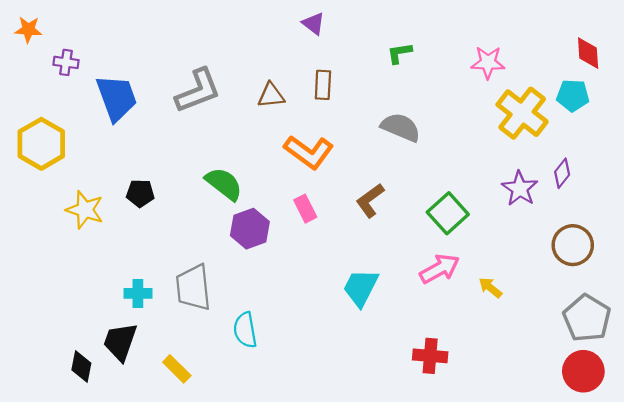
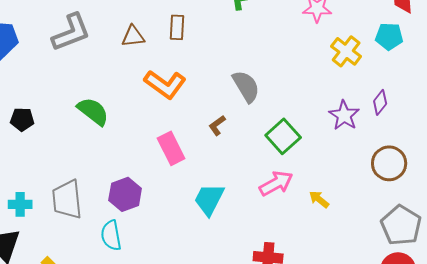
yellow cross: (522, 113) -> (346, 51), size x0.7
gray semicircle: (401, 127) -> (246, 86), moved, turned 36
brown L-shape: (370, 200) -> (217, 125), size x0.7
pink rectangle: (305, 209) -> (171, 148), moved, size x1.4
purple hexagon: (250, 229) -> (125, 194), moved

